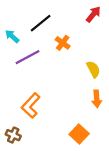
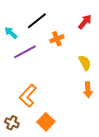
red arrow: (93, 14) -> (85, 22), moved
orange cross: (63, 43) -> (57, 39), turned 32
orange square: (79, 134) -> (46, 122), moved

